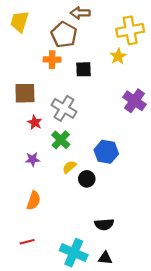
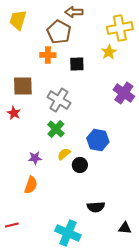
red star: (35, 122) -> (14, 113), moved
purple star: (33, 159) -> (35, 158), moved
red line: (27, 242) -> (12, 225), moved
black triangle: (105, 258) -> (125, 228), moved

